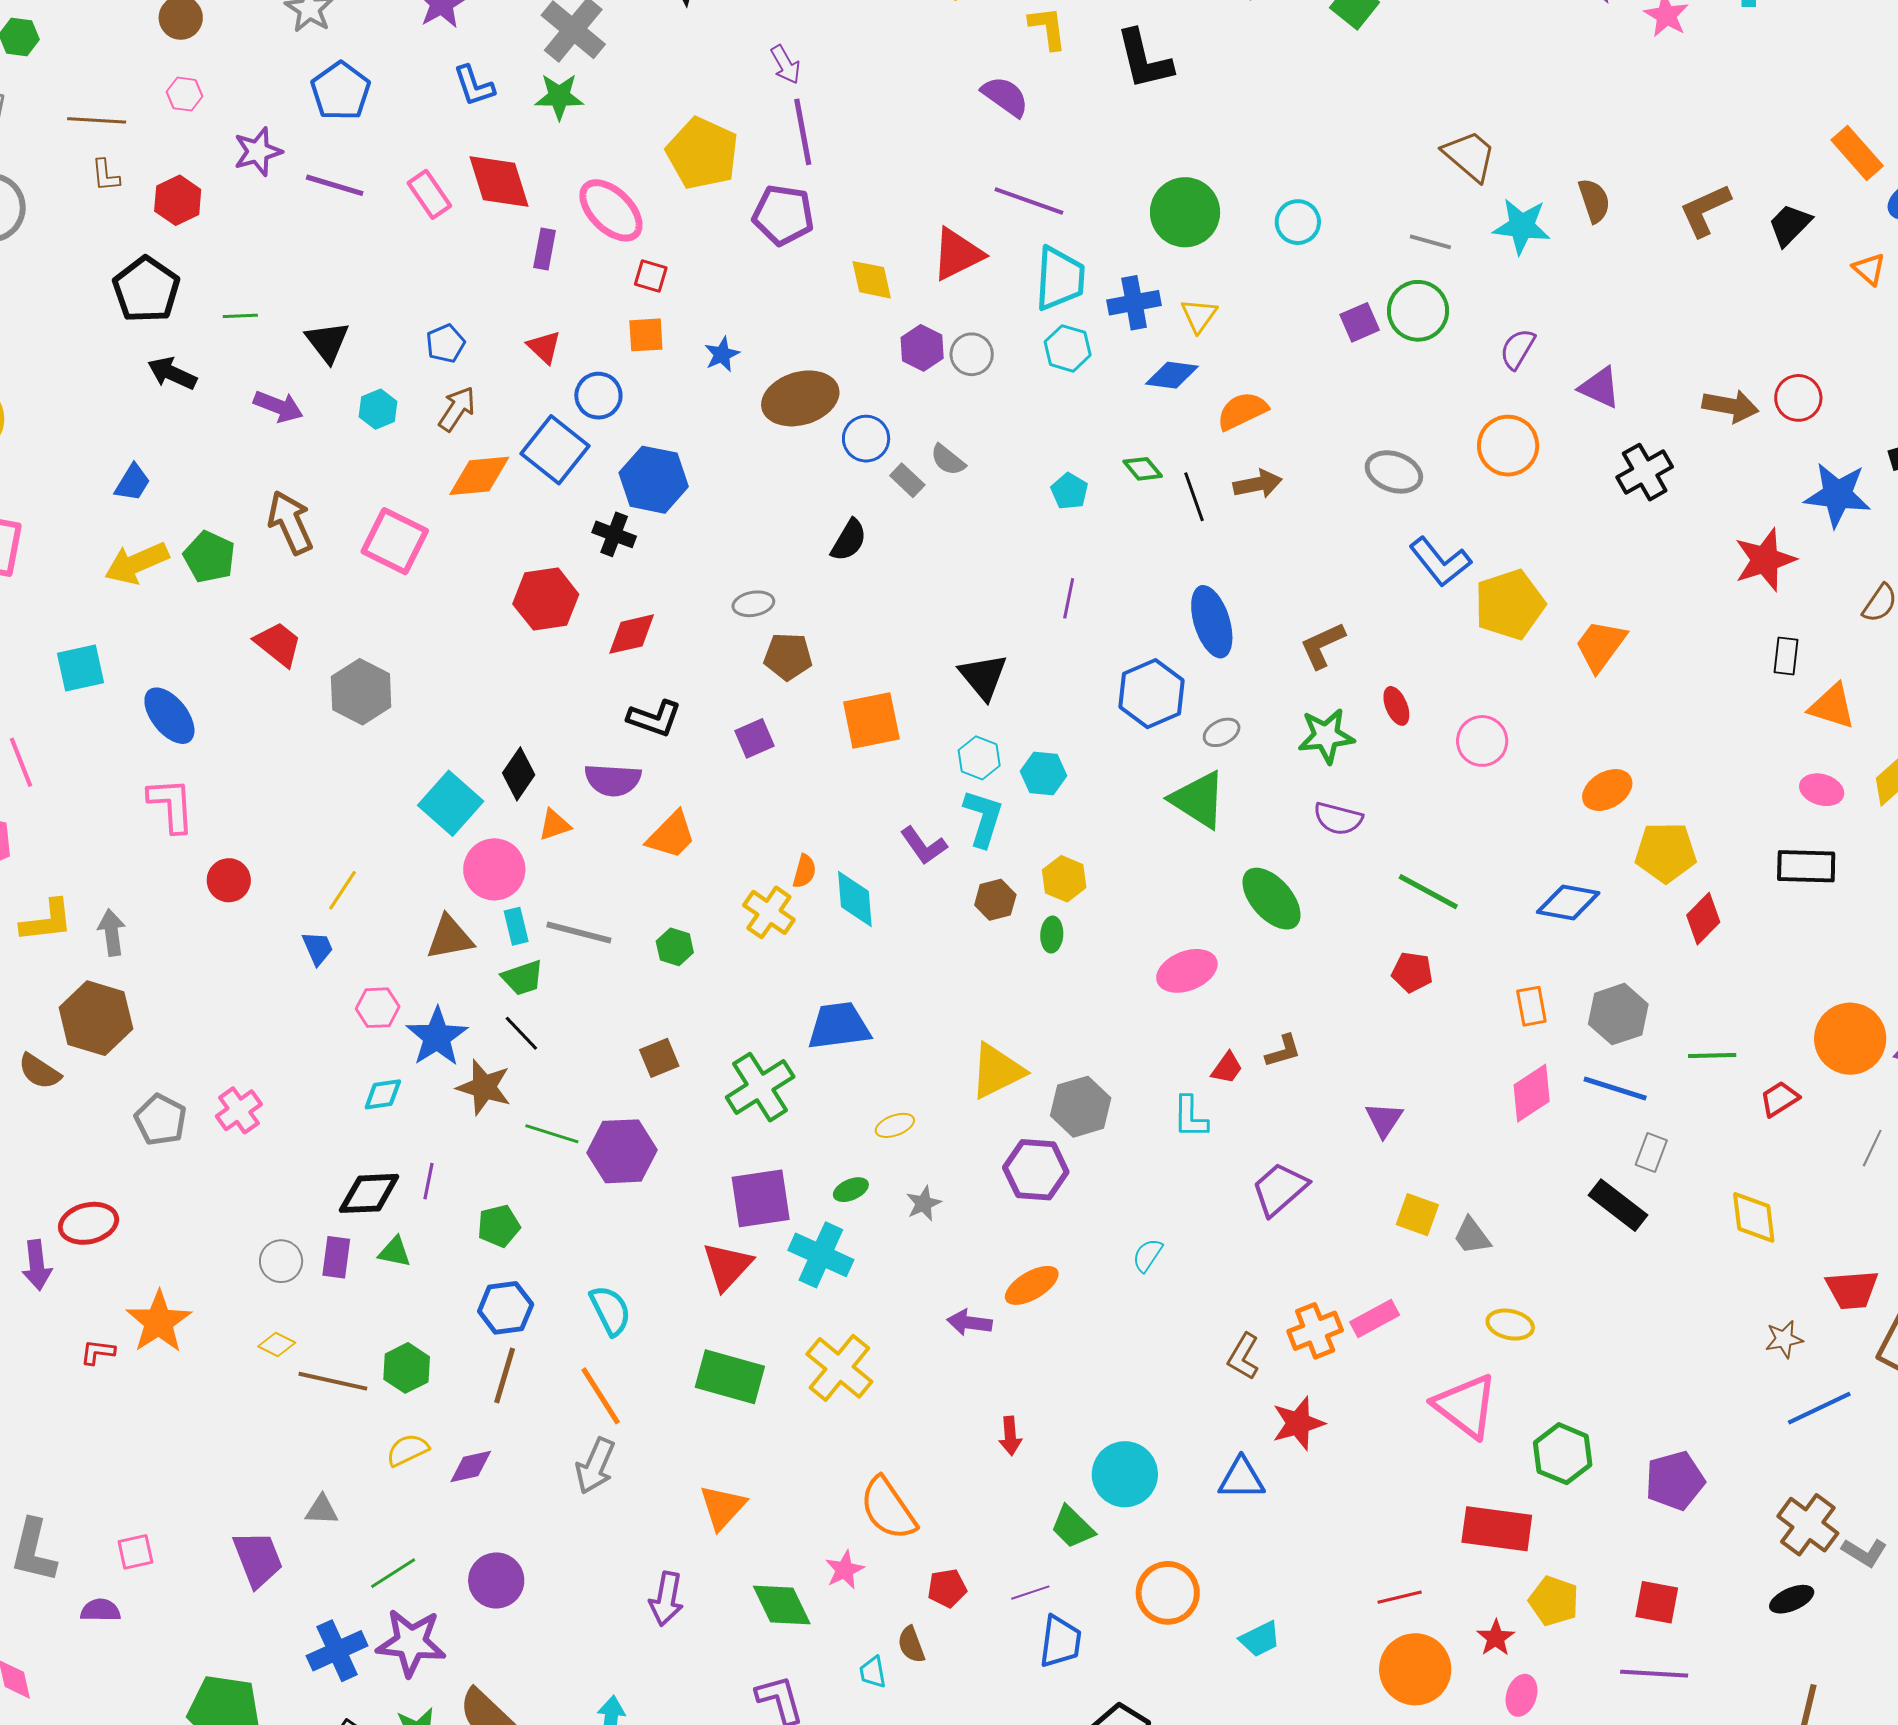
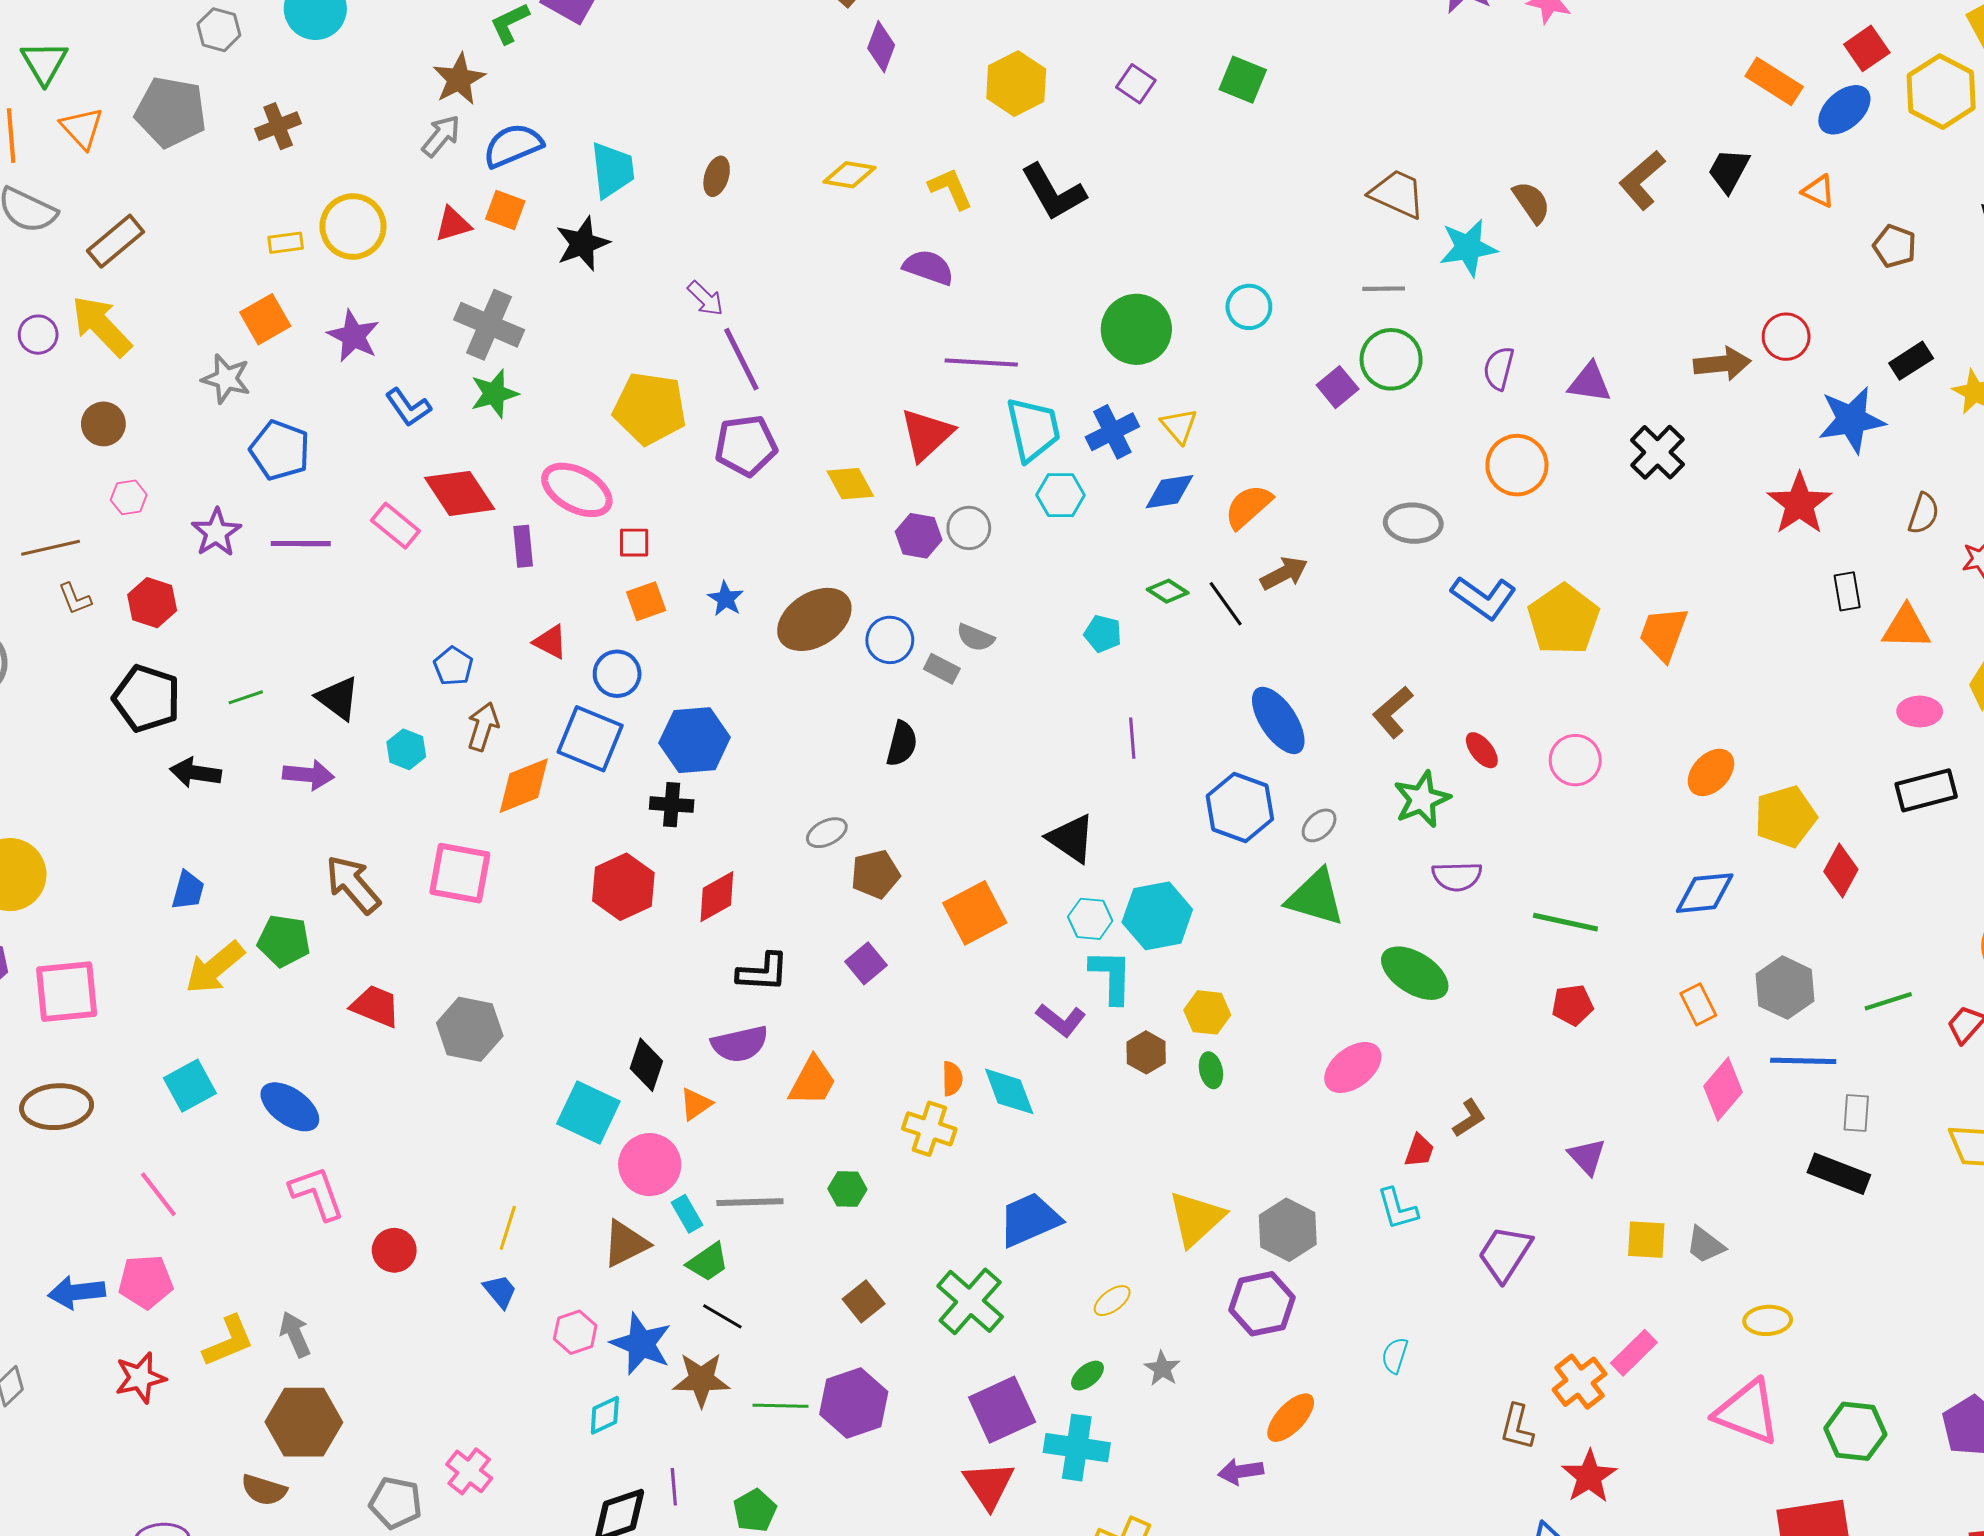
cyan hexagon: (1043, 774) -> (1157, 916), size x1.5

